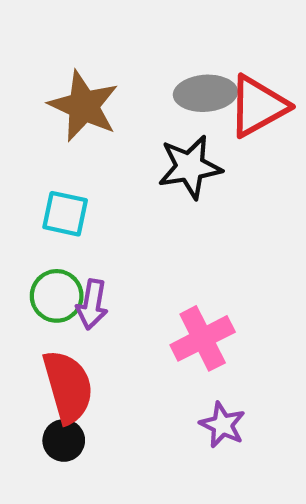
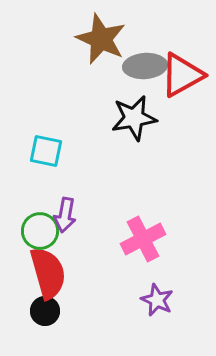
brown star: (84, 106) -> (101, 39), moved
green circle: (57, 296) -> (40, 231), moved

